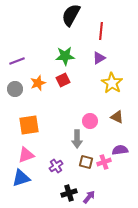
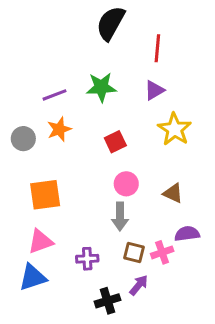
purple line: (17, 61) -> (54, 95), moved
red square: (63, 80) -> (115, 142), moved
brown triangle: (117, 117) -> (173, 193), moved
pink circle: (90, 121) -> (126, 184), moved
purple cross: (56, 166) -> (87, 259), turned 32
purple arrow: (89, 197) -> (139, 285), moved

